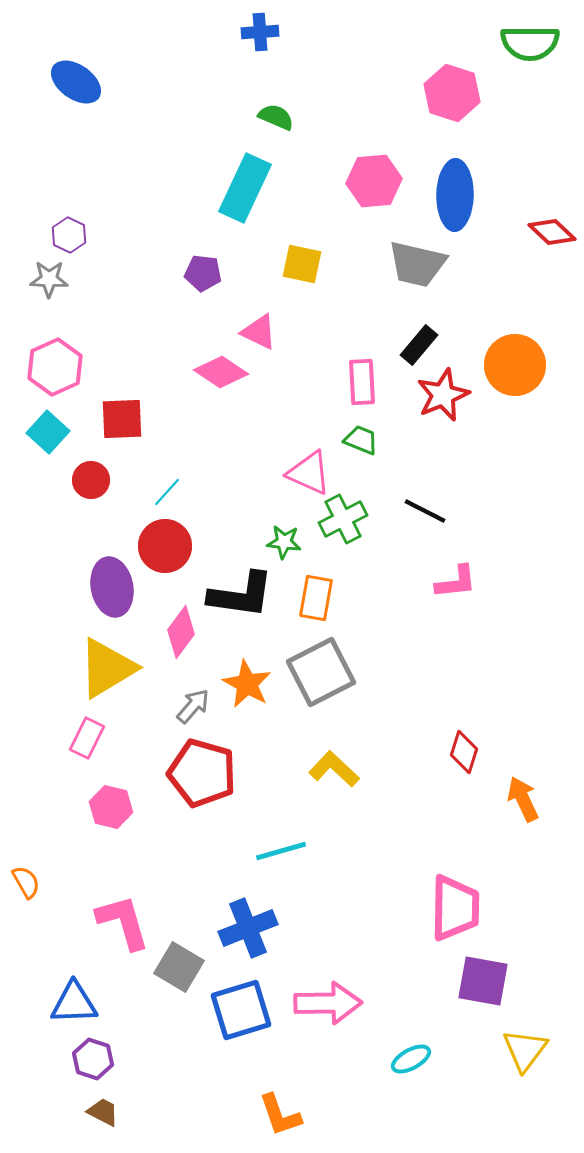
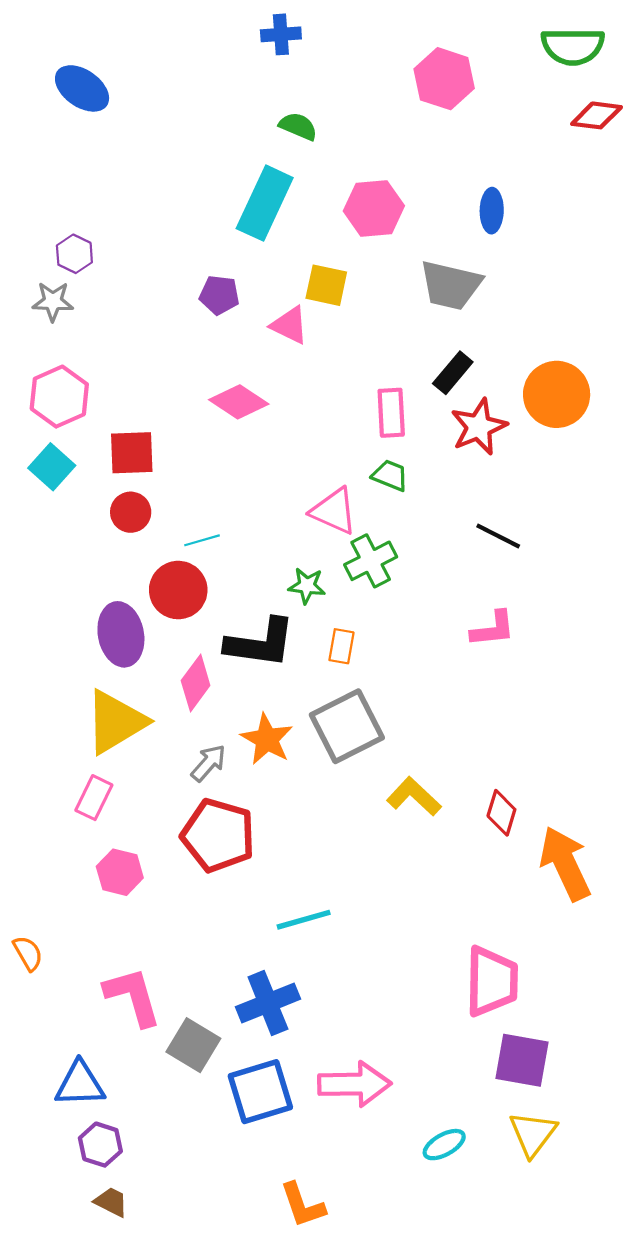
pink hexagon: (452, 93) -> (444, 79), moved
pink hexagon: (374, 181) -> (374, 208), moved
blue ellipse: (455, 195) -> (492, 211), size x0.6
red diamond: (552, 232) -> (597, 115), moved, turned -36
pink triangle: (259, 332) -> (290, 325), moved
red circle: (91, 480) -> (131, 512), moved
cyan line: (167, 492) -> (202, 540), moved, turned 32
black line: (425, 511) -> (498, 536), moved
orange rectangle: (316, 598) -> (341, 646), size x0.7
yellow L-shape: (334, 769) -> (414, 797), moved
orange arrow: (523, 799) -> (565, 864), size x1.5
yellow triangle: (525, 1050) -> (533, 1134), moved

